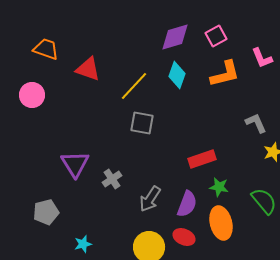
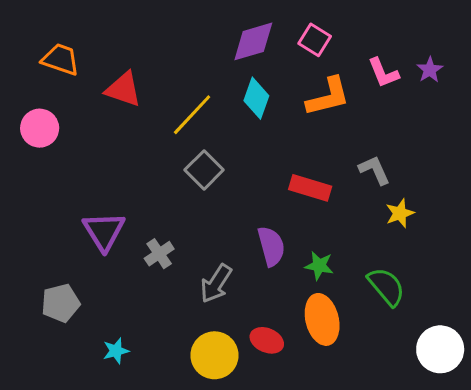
pink square: (216, 36) -> (315, 40), turned -30
gray square: (142, 123) -> (204, 170), turned 35
red rectangle: (202, 159) -> (310, 188), moved, turned 36
purple semicircle: (187, 204) -> (271, 246), moved, turned -36

